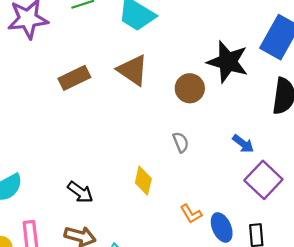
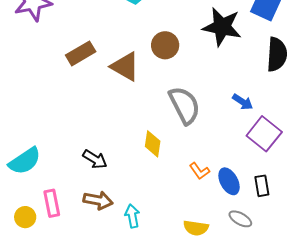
brown triangle: (133, 70) -> (125, 66), moved
brown circle: (190, 88) -> (165, 45), moved
gray semicircle: (181, 142) -> (184, 105), size x2.0

